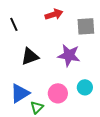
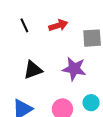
black line: (14, 24) -> (24, 25), moved

